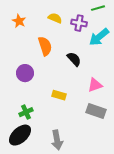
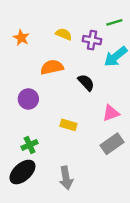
orange semicircle: (45, 46) -> (52, 67), turned -84
gray rectangle: (96, 111) -> (112, 144), turned -54

